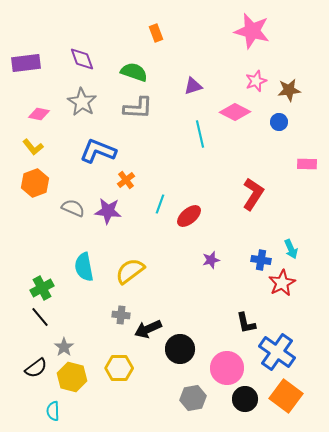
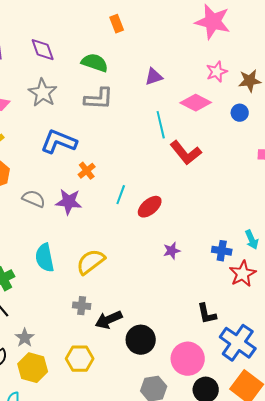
red L-shape: (253, 194) -> (186, 153), moved, turned 108

